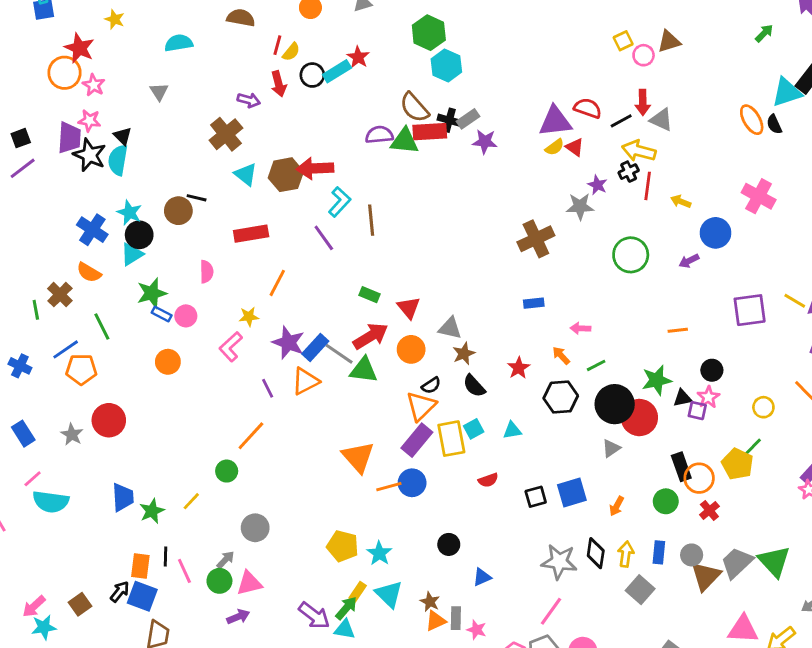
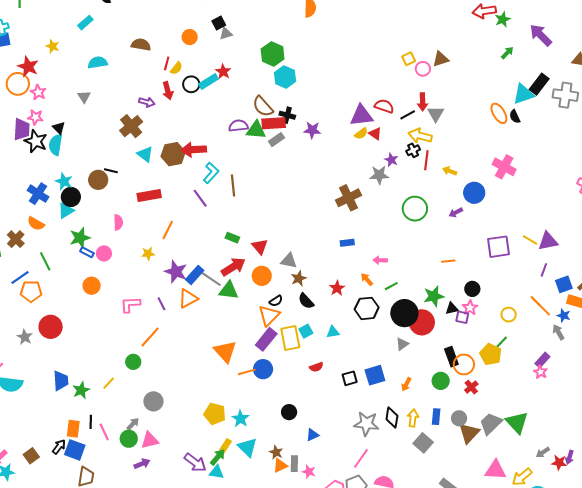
gray rectangle: (468, 119) -> (277, 140), moved
gray triangle: (661, 120) -> (436, 114), turned 36
pink L-shape: (231, 347) -> (130, 304), moved, turned 40

